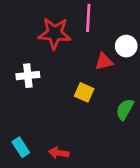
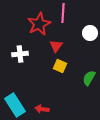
red star: (55, 33) -> (39, 24), turned -30
red triangle: (104, 62) -> (56, 46), moved, turned -40
cyan rectangle: (21, 147) -> (15, 105), size x1.6

